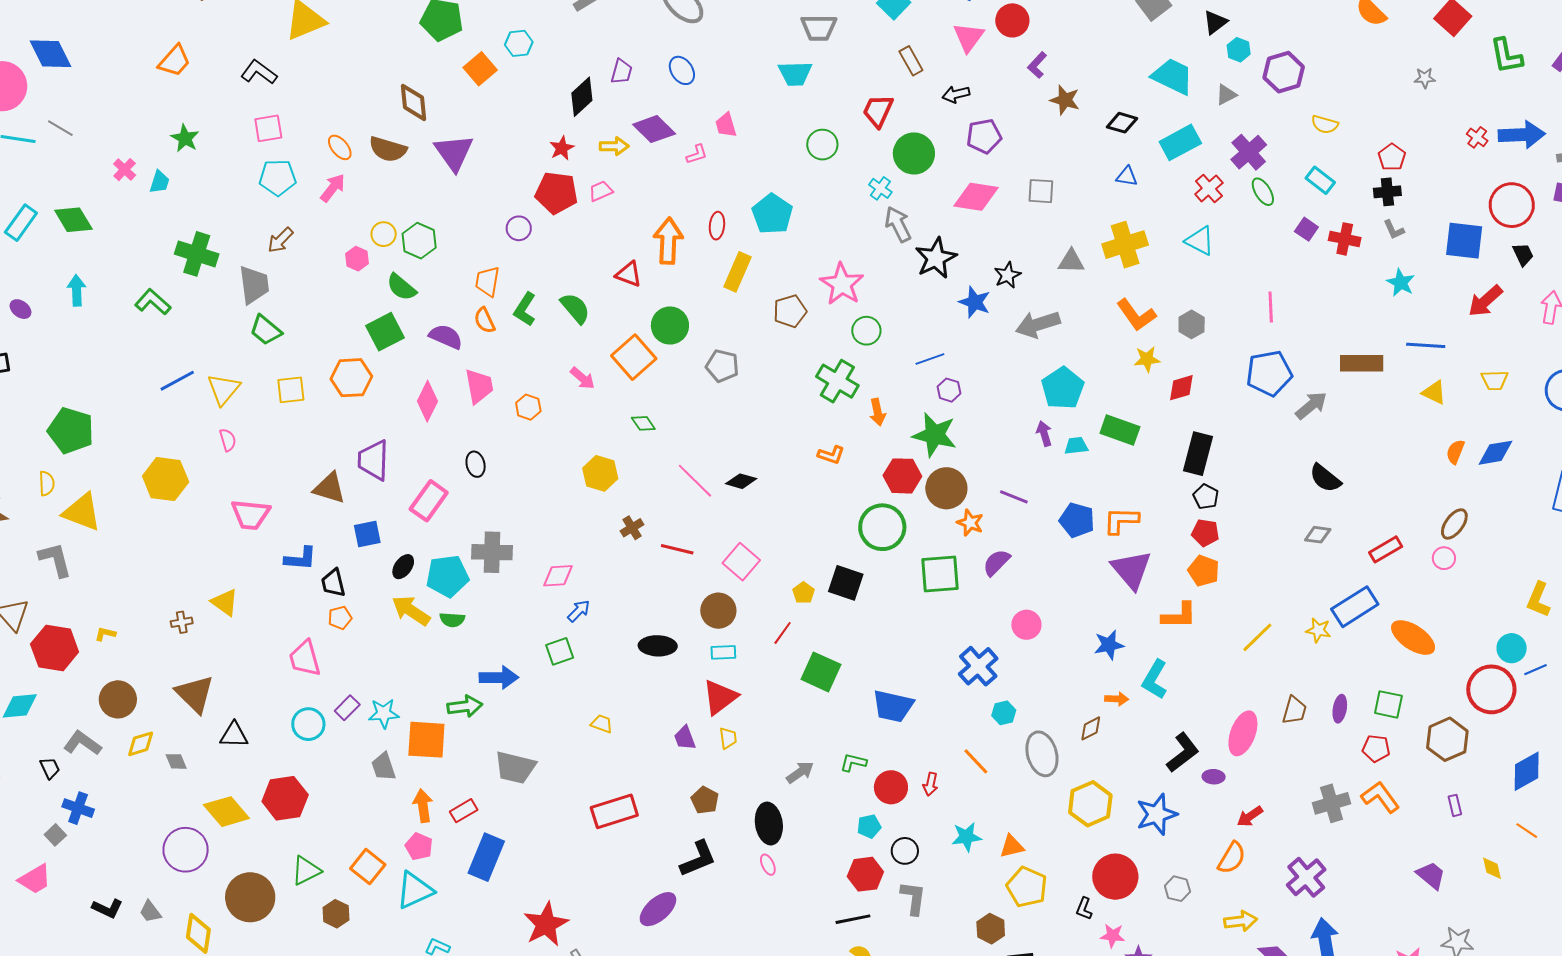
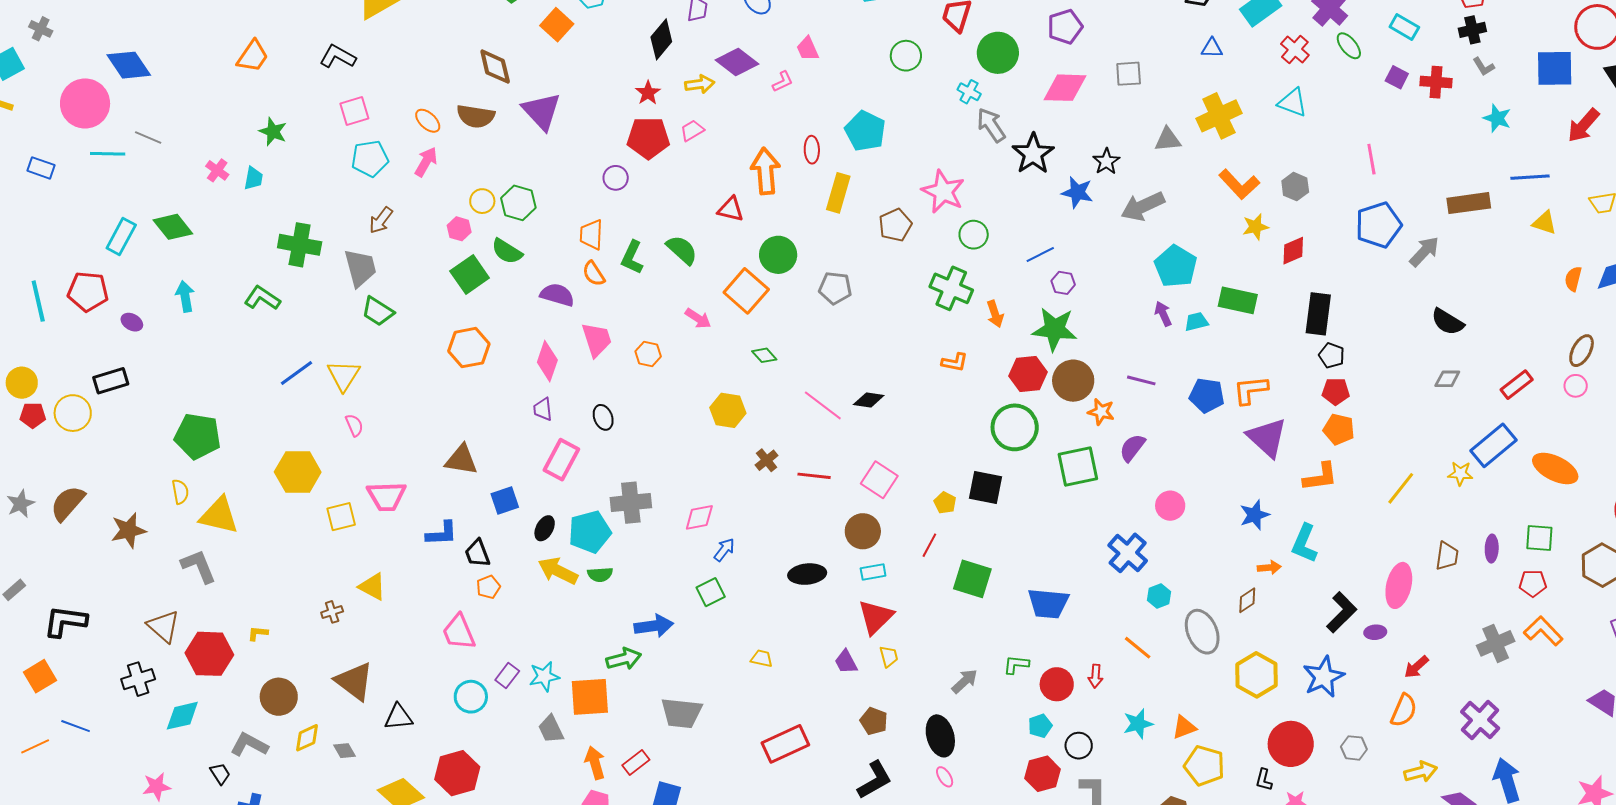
green square: (385, 332) -> (470, 274), moved
yellow square: (291, 390) -> (341, 517), moved
purple trapezoid: (373, 460) -> (543, 409), moved, size x0.6

